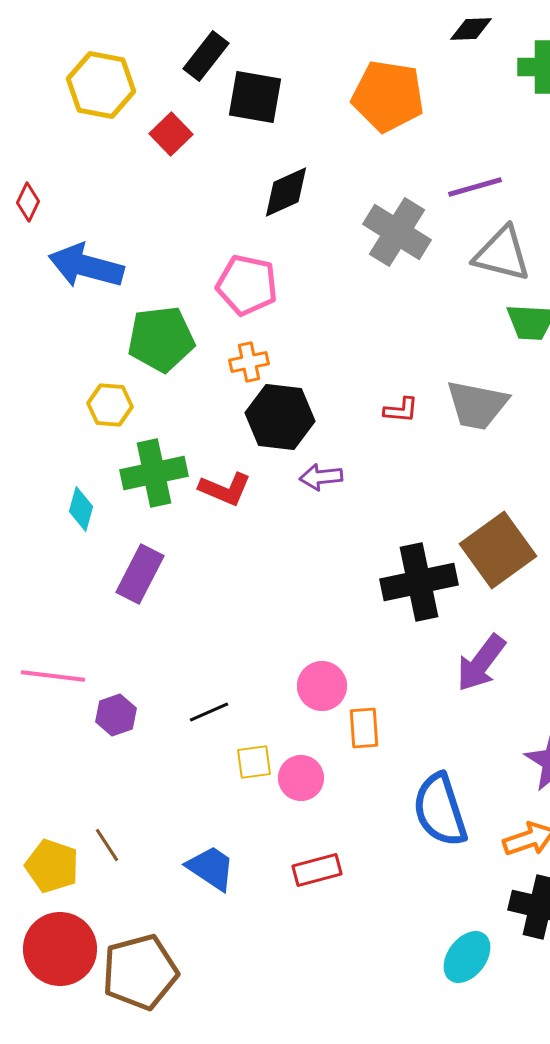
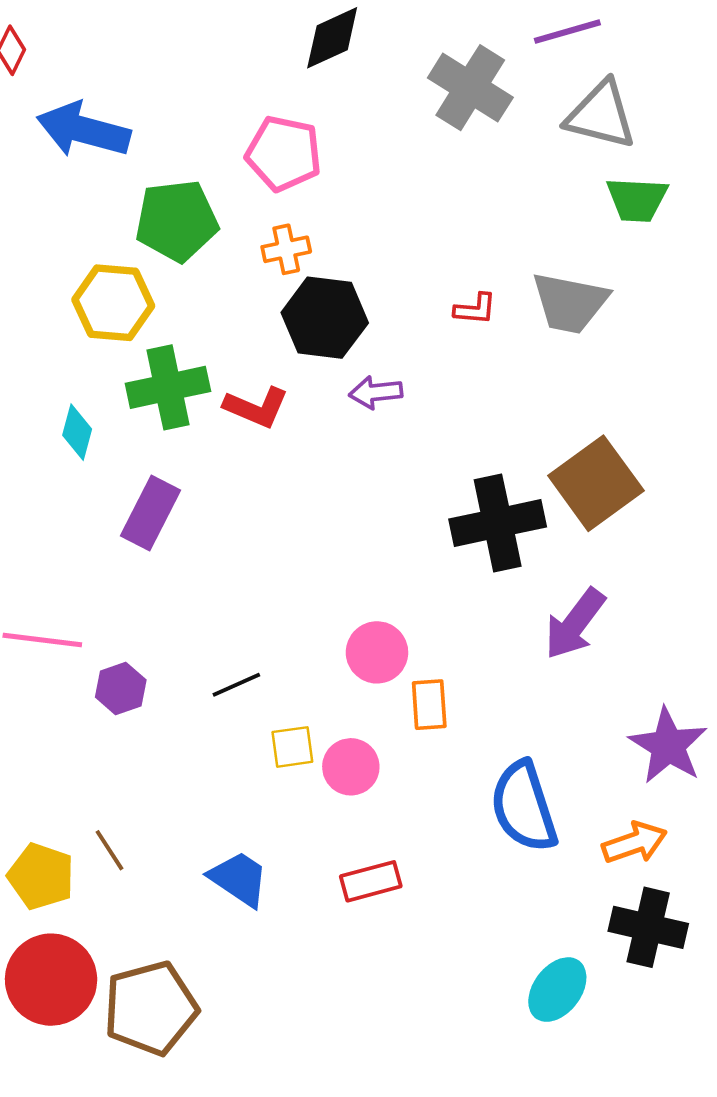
yellow hexagon: (110, 405) -> (113, 303), size x1.4

